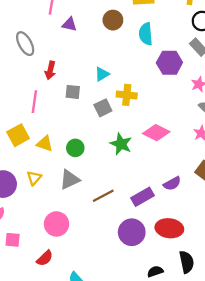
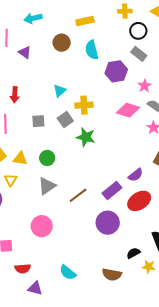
purple triangle: (69, 24) -> (25, 52), turned 32
gray square: (73, 92) -> (38, 121), moved
pink diamond: (156, 133) -> (128, 110), moved
green star: (121, 144) -> (86, 137), moved
yellow triangle: (34, 178) -> (11, 180), moved
red ellipse: (169, 228) -> (139, 201), moved, turned -30
red semicircle: (45, 258) -> (23, 269), moved, turned 49

